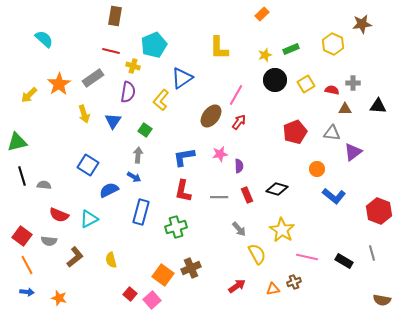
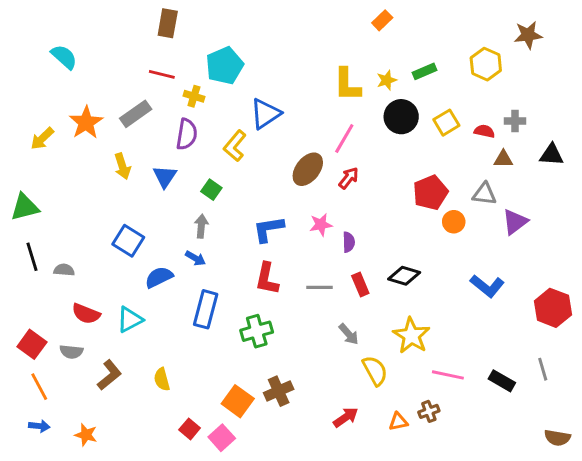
yellow L-shape: (219, 48) -> (347, 85), moved
orange circle: (317, 169) -> (454, 222), moved

